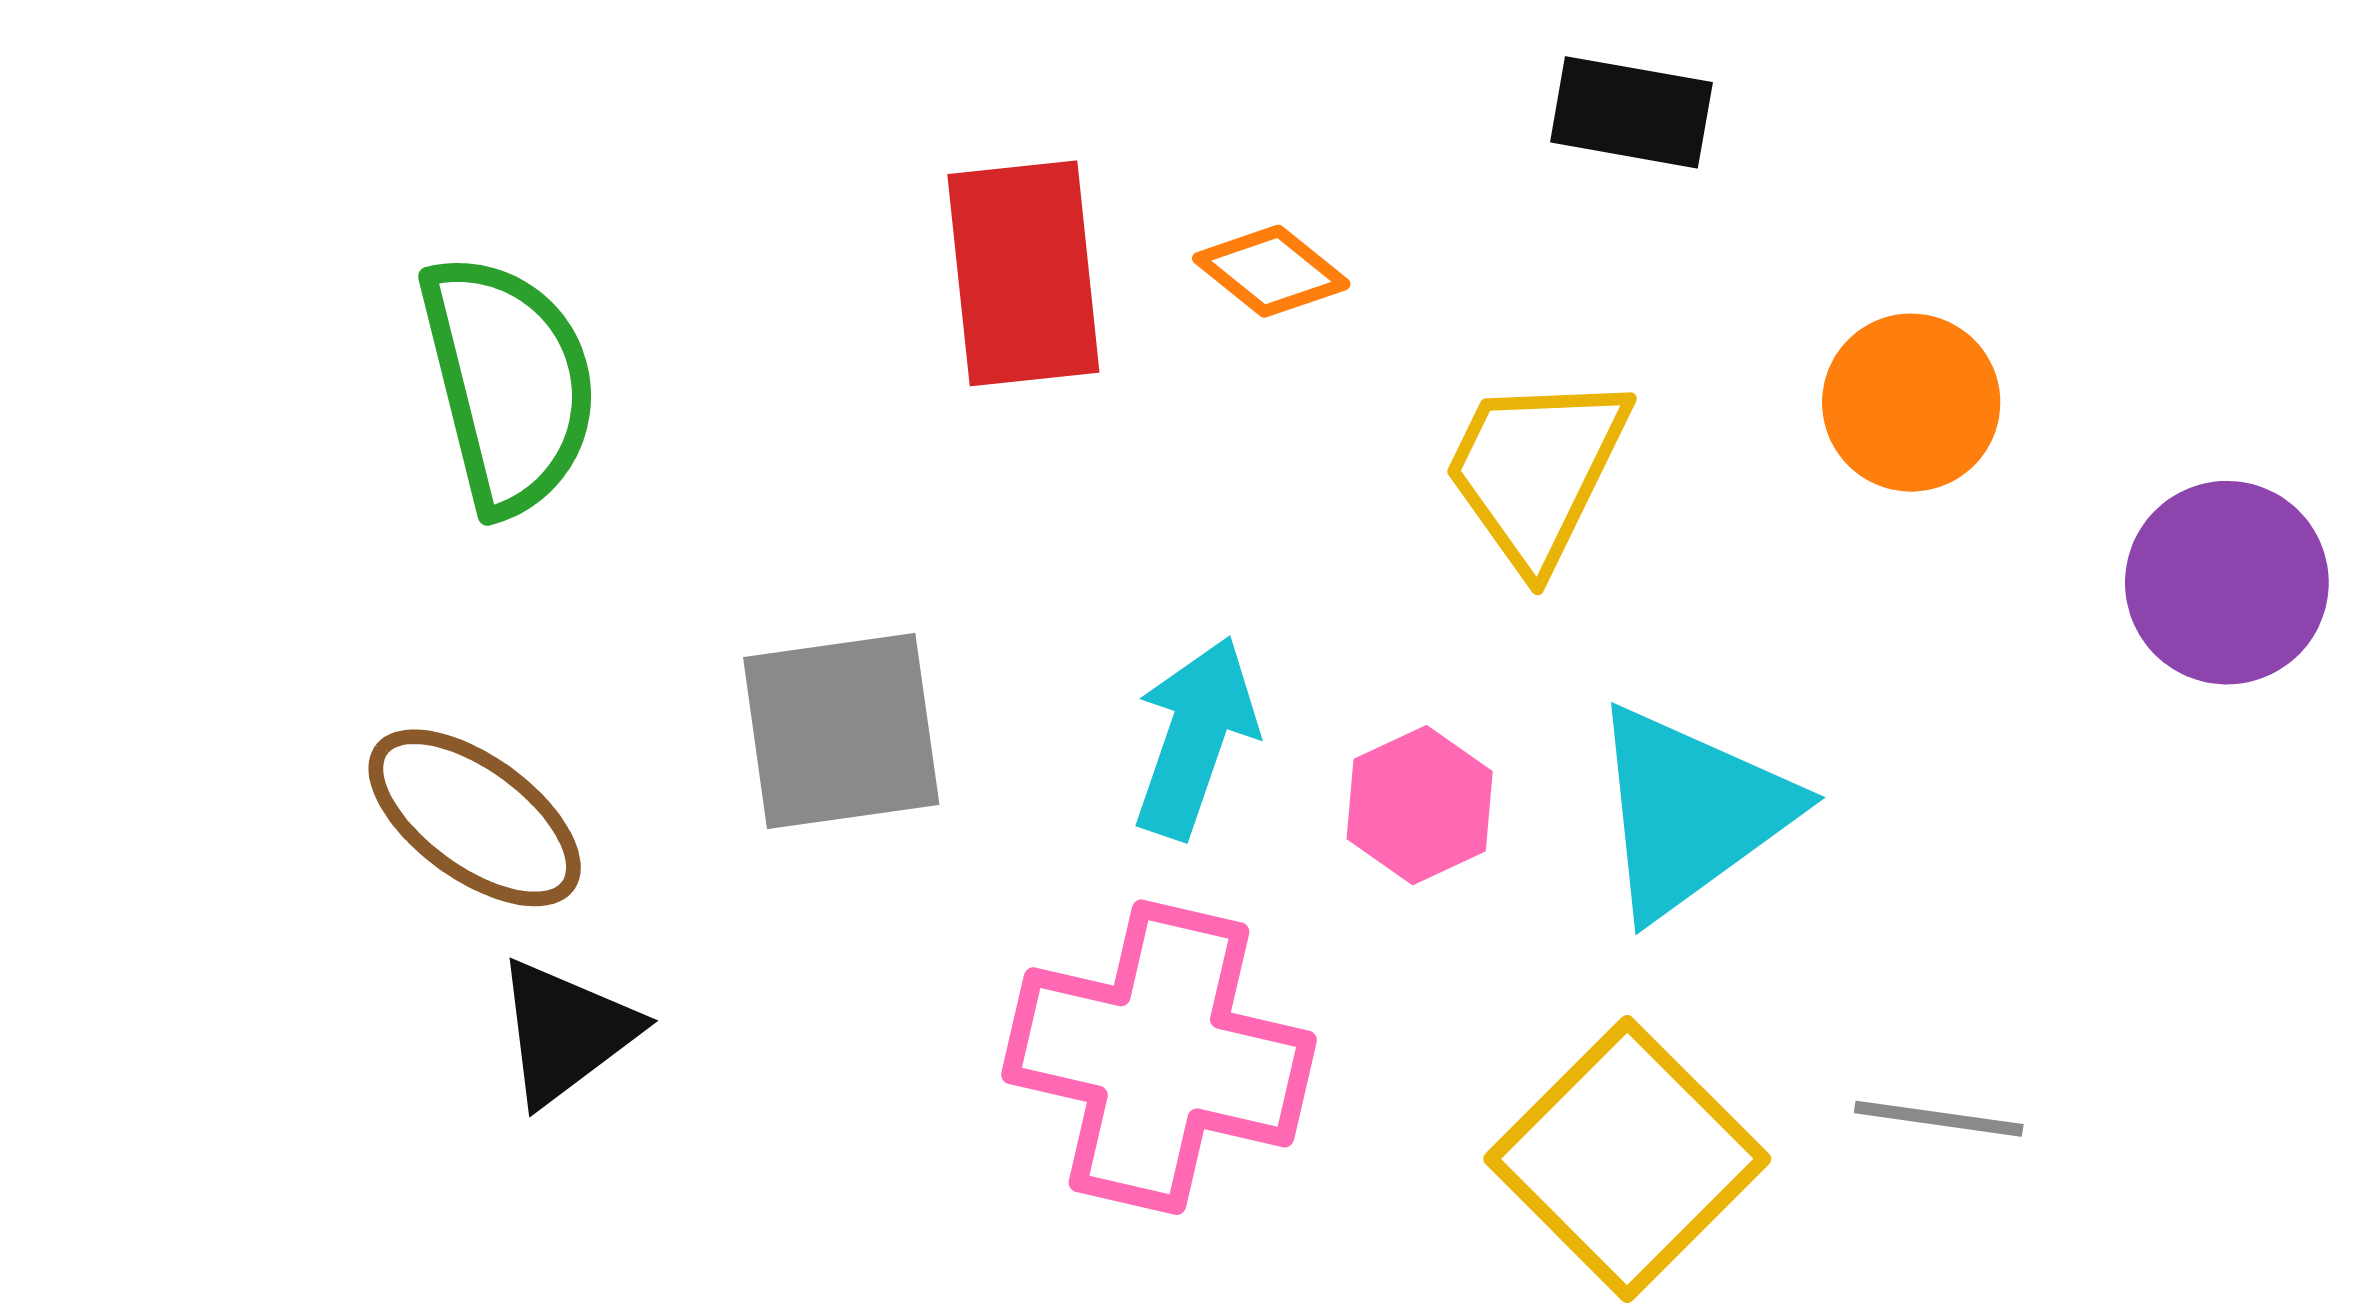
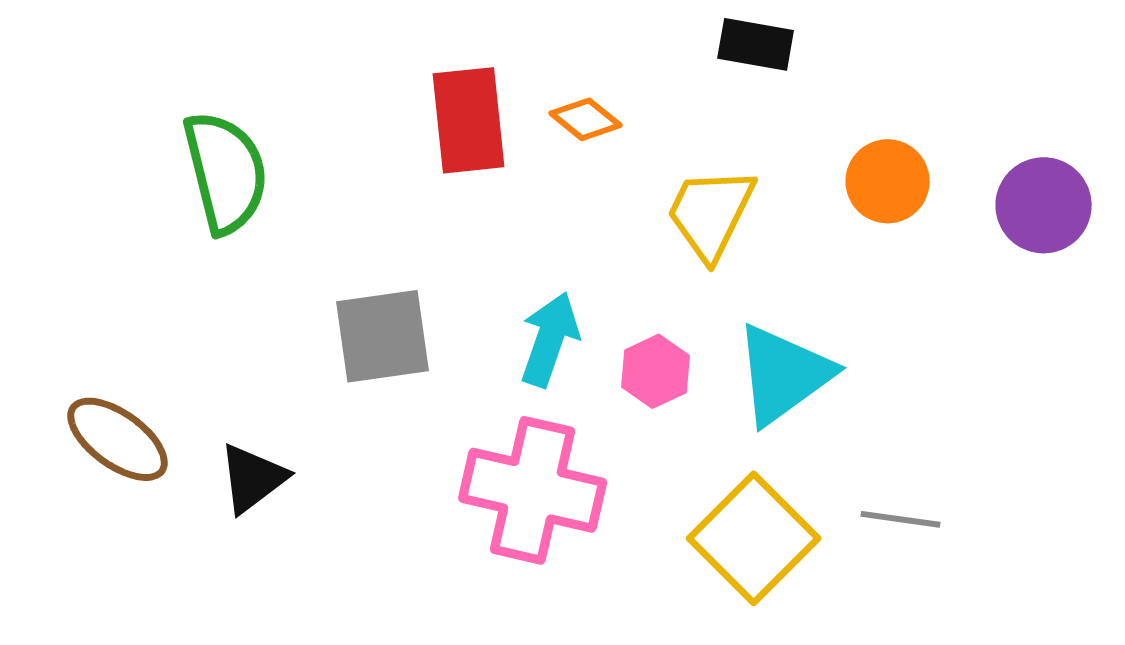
purple circle: (2227, 583) -> (1044, 205), moved
brown ellipse: (475, 818) -> (118, 439), moved

